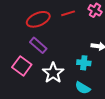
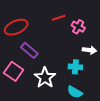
pink cross: (95, 10) -> (78, 27), moved
red ellipse: (38, 19) -> (16, 27), moved

